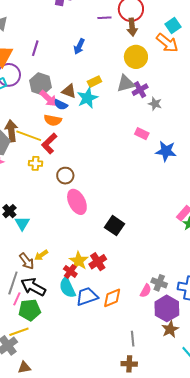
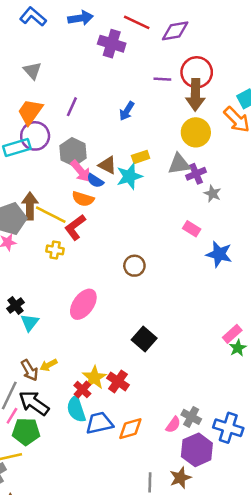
brown arrow: (132, 27) -> (195, 95), size x1.4
brown circle: (65, 176) -> (134, 266), moved
pink ellipse: (77, 202) -> (83, 304), moved, turned 55
red cross: (98, 262) -> (118, 381), turned -30
brown star: (170, 329) -> (180, 478), moved

